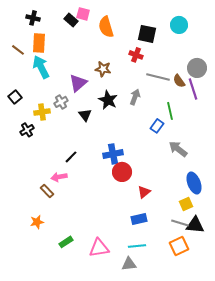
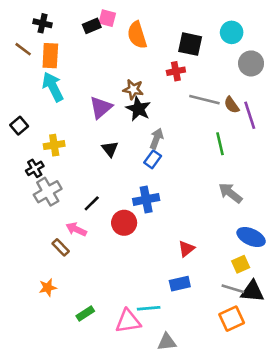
black rectangle: (71, 20) -> (92, 26), turned -64
brown line: (18, 50) -> (23, 49), moved
red cross: (136, 55) -> (176, 71), turned -32
gray circle: (197, 68) -> (251, 63), moved
gray arrow: (135, 97) -> (156, 139), moved
black star: (108, 100) -> (138, 109), moved
gray cross: (61, 102) -> (48, 192), moved, size x1.5
blue rectangle: (157, 126) -> (153, 159), moved
red circle: (122, 172) -> (124, 223), moved
pink arrow: (59, 177) -> (76, 229), turned 35
blue ellipse: (194, 183) -> (251, 237), turned -45
cyan line: (137, 246) -> (149, 308), moved

